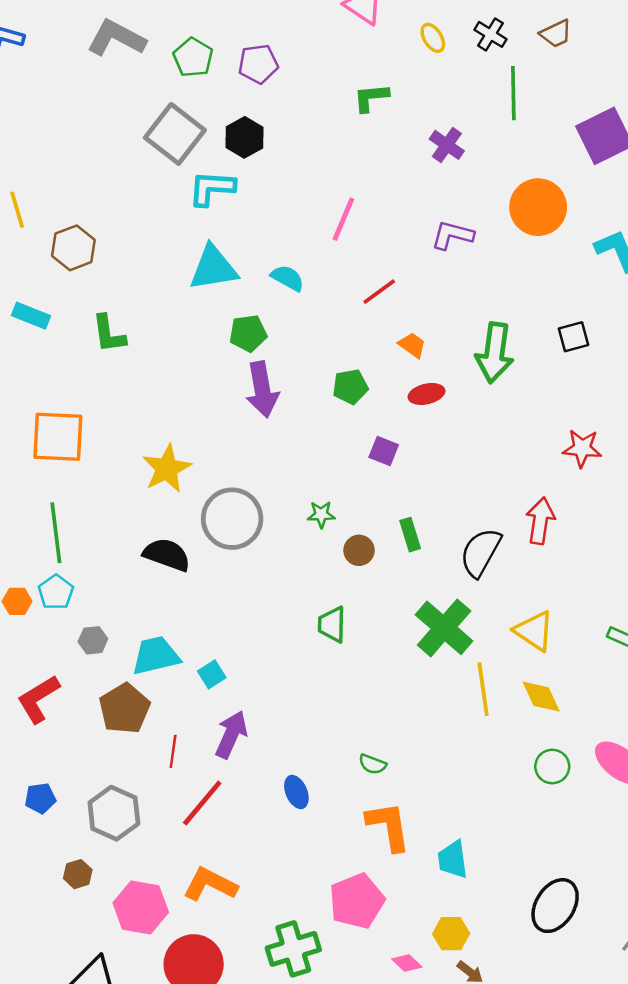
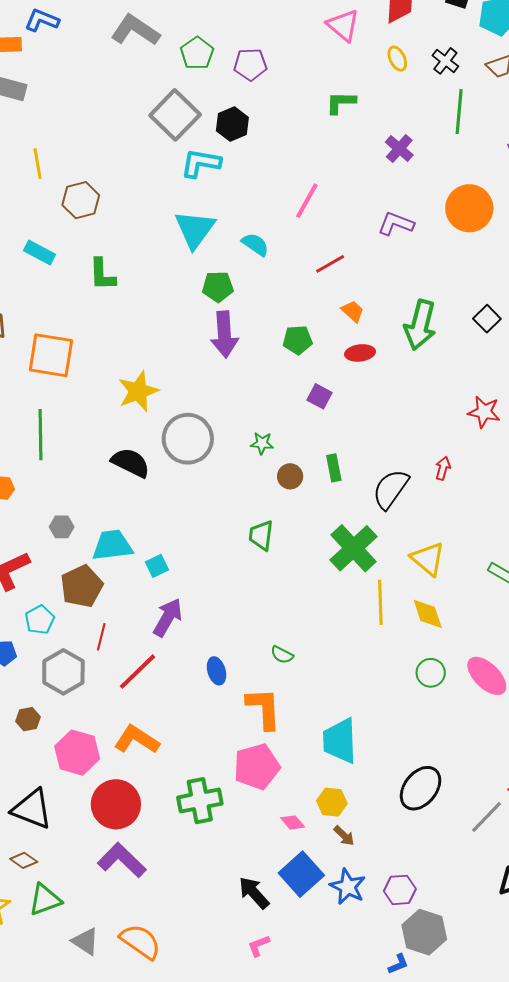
cyan triangle: (213, 268) -> (195, 229), turned -51
black square: (574, 337) -> (487, 319), turned -36
red arrow: (540, 521) -> (443, 468), size x0.6
cyan pentagon: (56, 592) -> (40, 620), moved
red line: (173, 751) -> (101, 637), moved
orange L-shape: (389, 826) -> (264, 708), moved
cyan trapezoid: (453, 859) -> (340, 741), size x1.4

